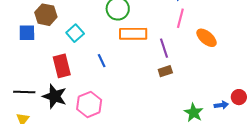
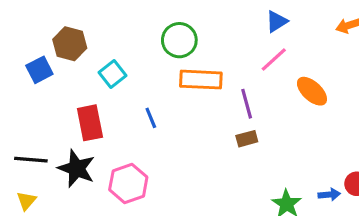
pink line: (180, 18) -> (274, 59), turned 30
blue square: (27, 33) -> (39, 70), turned -30

